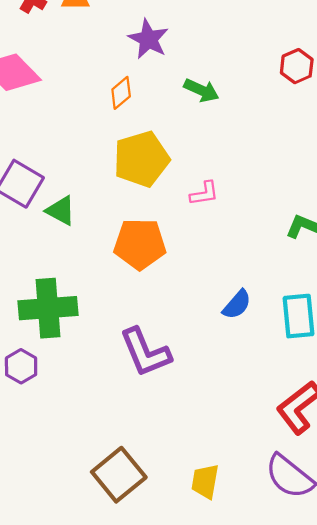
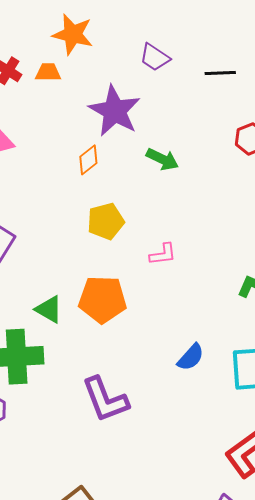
purple star: (148, 39) -> (115, 111), size x1.4
yellow pentagon: (141, 159) -> (106, 221), size x0.7
green triangle: (61, 211) -> (49, 309), moved

